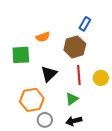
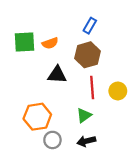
blue rectangle: (85, 24) -> (90, 26), moved
green square: (21, 55) -> (24, 42), moved
black triangle: (49, 74) -> (57, 75), moved, turned 48

